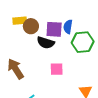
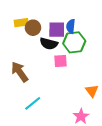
green hexagon: (83, 42) -> (74, 42), moved
pink square: (57, 69) -> (61, 61), moved

